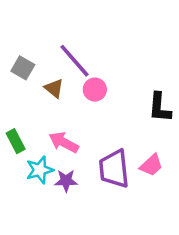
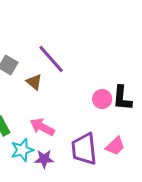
pink circle: (95, 90) -> (102, 99), moved

